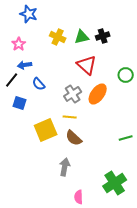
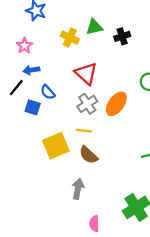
green triangle: (82, 37) -> (94, 27), moved
red triangle: (87, 65) -> (86, 74), moved
blue square: (20, 103) -> (33, 107), moved

